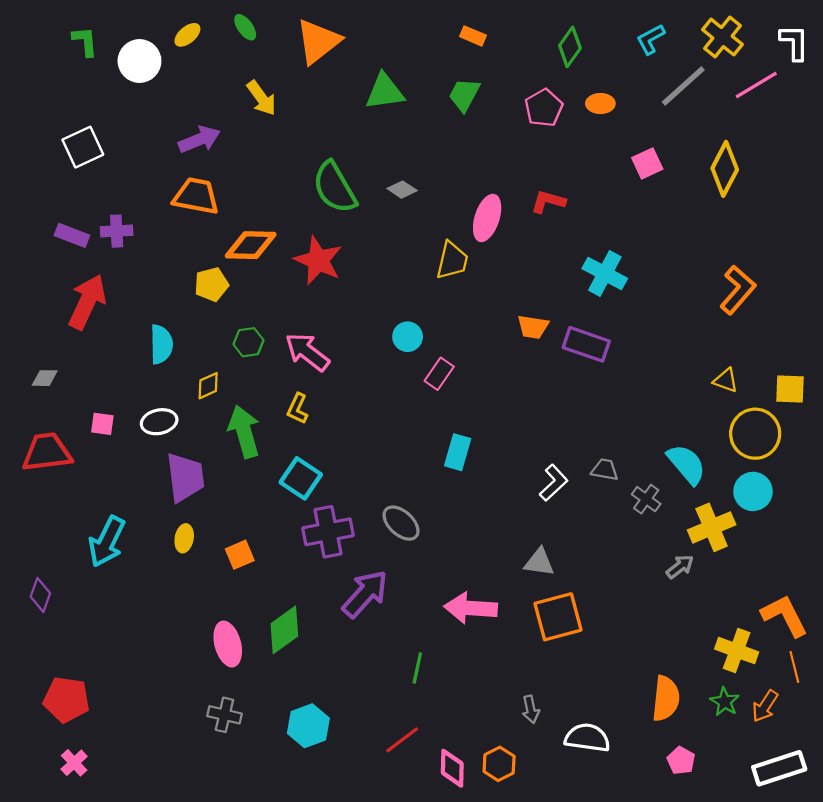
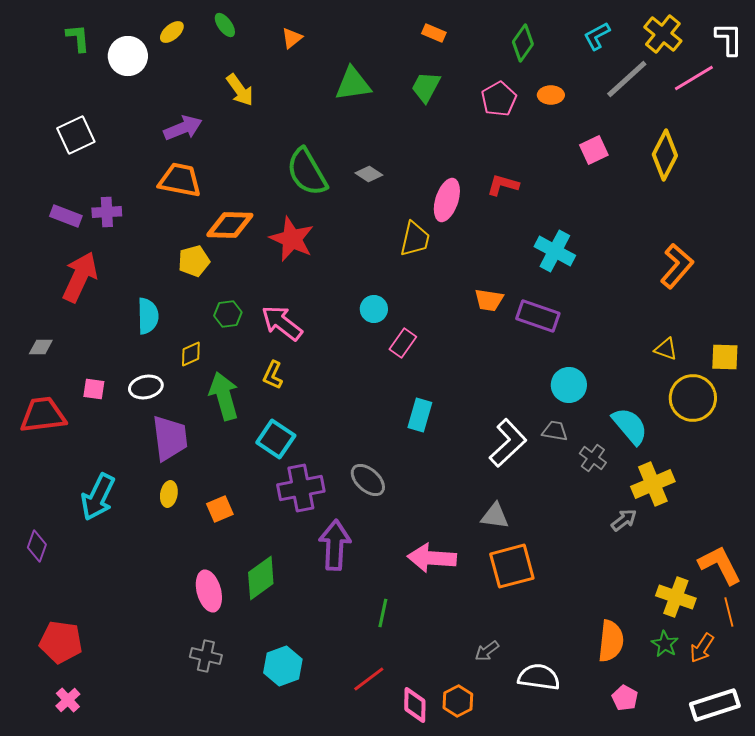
orange triangle: (318, 41) -> (292, 38), size x0.5
white L-shape: (554, 483) -> (508, 443), size x1.4
cyan circle: (753, 491) -> (569, 385), moved
purple arrow: (365, 594) -> (335, 545), turned -39
gray arrow: (531, 709) -> (487, 651), turned 65

